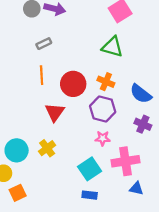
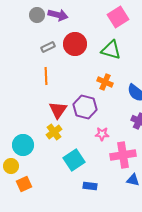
red circle: (73, 84) -> (75, 44), moved
purple hexagon: (103, 109) -> (85, 107), moved
yellow cross: (47, 148) -> (54, 132), moved
cyan square: (90, 169) -> (74, 160), moved

